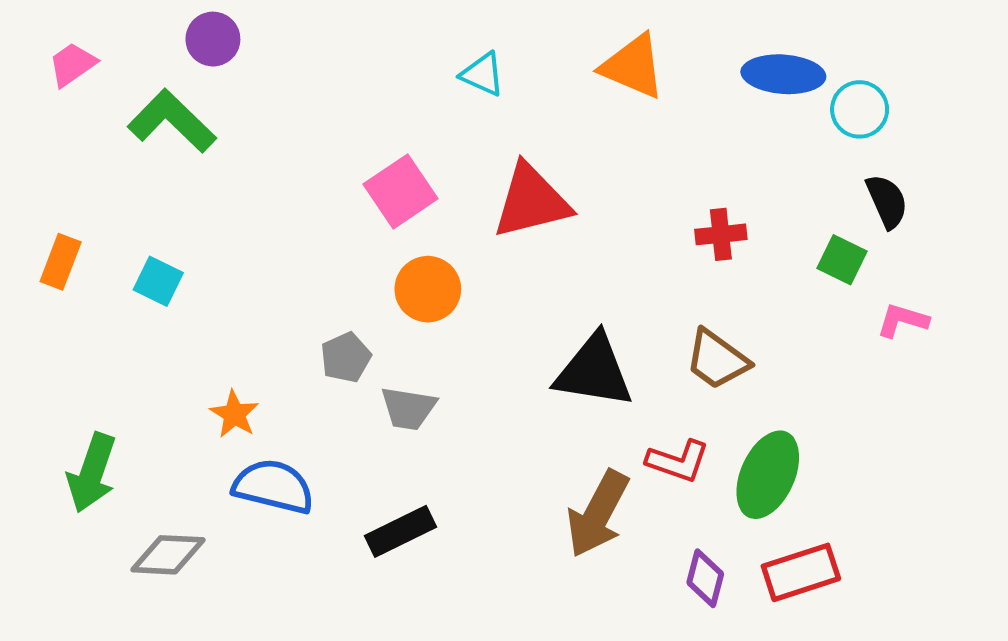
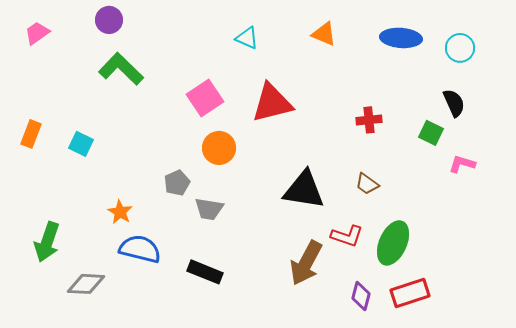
orange triangle: (633, 66) -> (324, 34), size x0.7
cyan circle: (860, 109) -> (460, 48), moved
green L-shape: (172, 121) -> (121, 69), moved
brown trapezoid: (717, 359) -> (367, 184), size x0.7
black rectangle: (400, 531) -> (205, 272), turned 48

